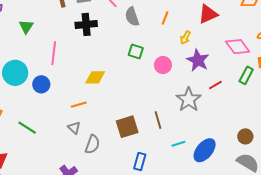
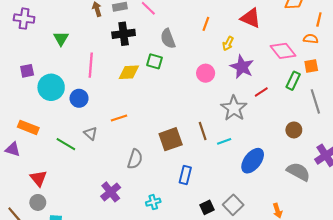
red triangle: (208, 14) -> (251, 18), turned 50
gray semicircle: (132, 17) -> (168, 39), moved
green square: (136, 52) -> (155, 61), moved
yellow diamond: (95, 77) -> (129, 72), moved
gray triangle: (74, 128) -> (90, 133), moved
brown circle: (245, 136) -> (294, 130), moved
cyan line: (178, 144) -> (224, 141), moved

